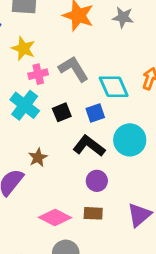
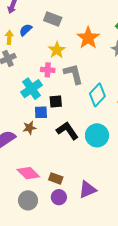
yellow star: (23, 48) -> (57, 50), moved
cyan diamond: (114, 87) -> (97, 95), turned 50
blue square: (95, 113) -> (41, 112), moved
purple circle: (97, 181) -> (59, 197), moved

